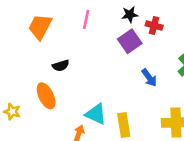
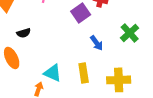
yellow rectangle: (124, 125) -> (84, 73), moved

